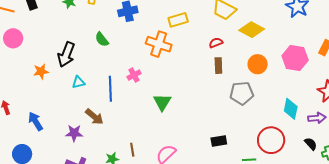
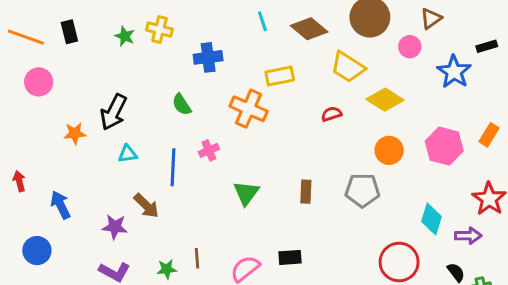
green semicircle: (102, 39) -> (182, 105), moved
brown rectangle: (218, 66) -> (306, 192), moved
black rectangle: (219, 141) -> (290, 257), moved

